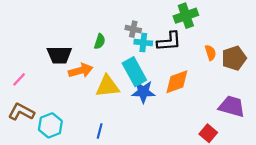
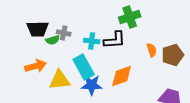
gray cross: (133, 29) -> (64, 33), moved
green semicircle: (100, 41) -> (53, 40), turned 56
black trapezoid: (59, 55) -> (38, 29), moved

